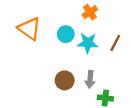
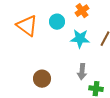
cyan circle: (66, 34) -> (57, 22), moved
brown circle: (65, 80) -> (42, 79), moved

